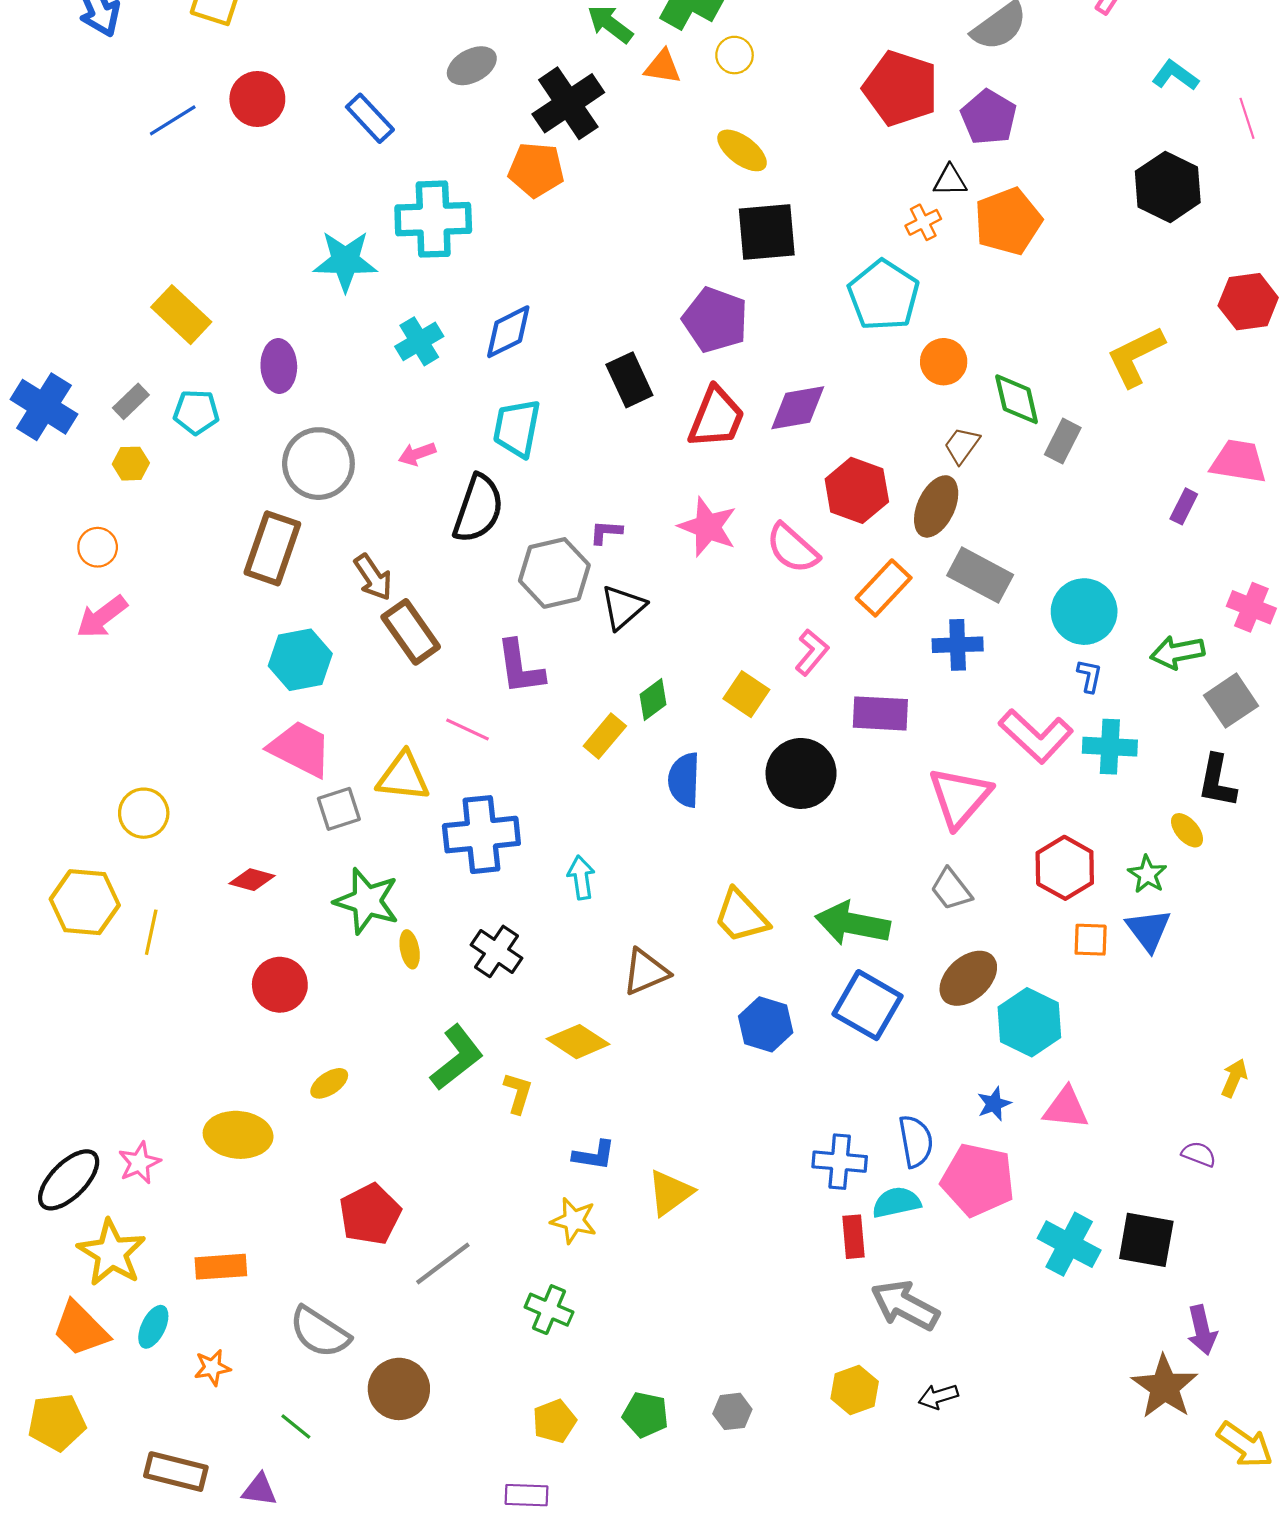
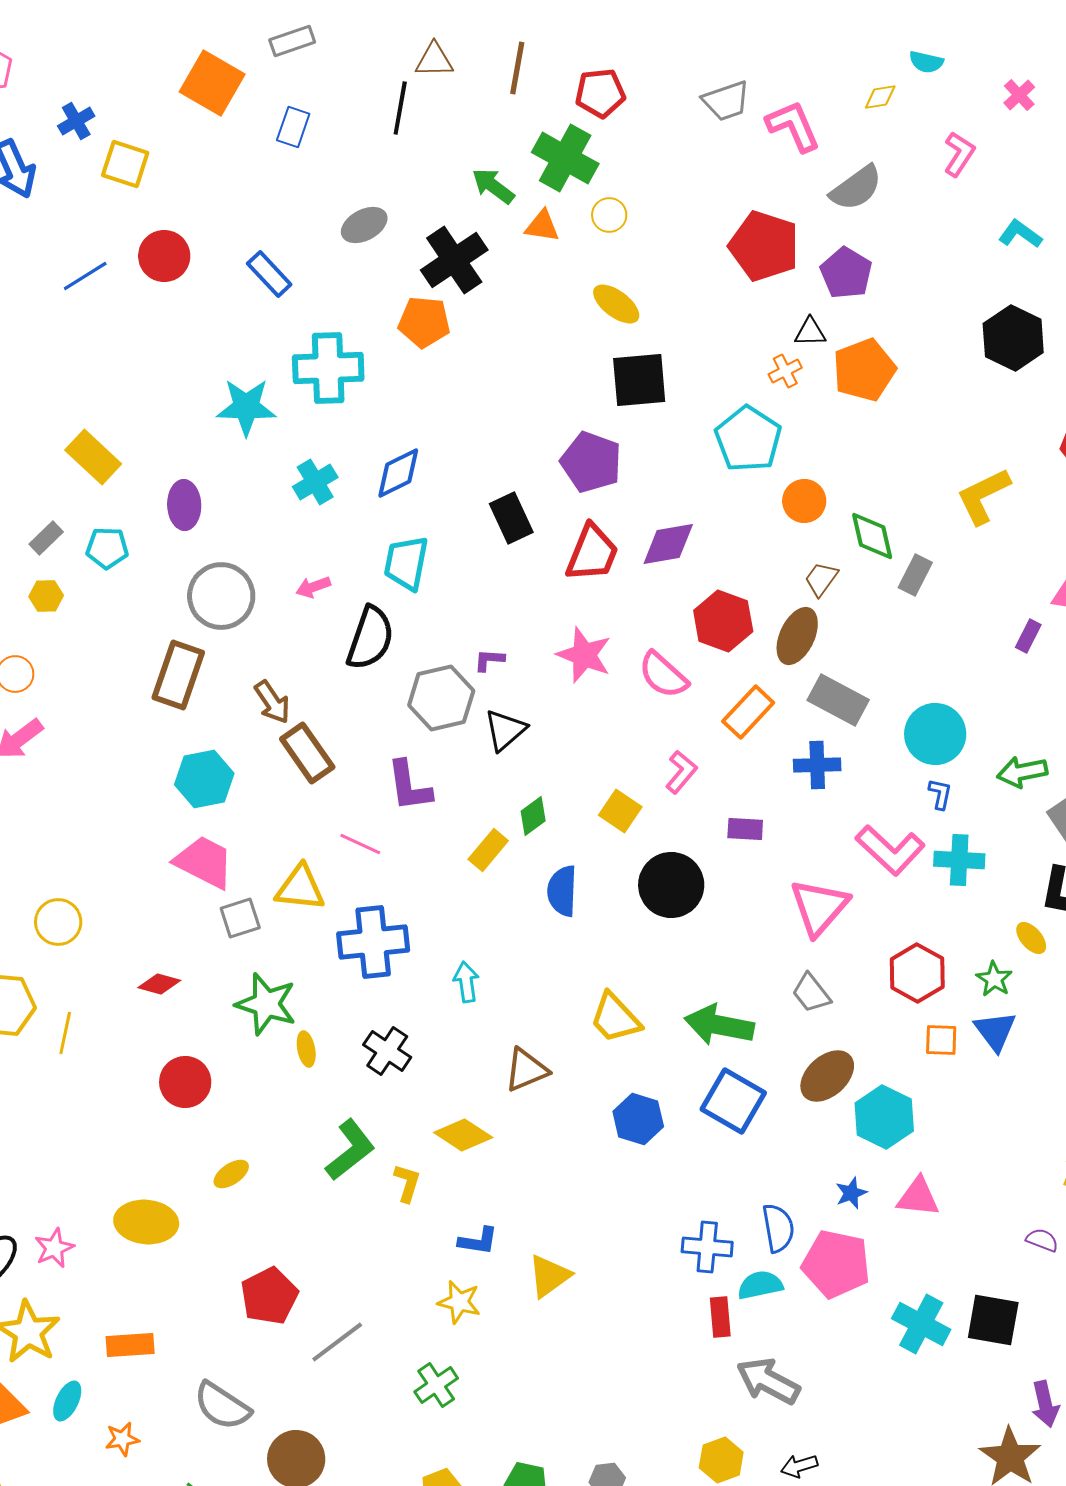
purple rectangle: (880, 713) -> (745, 829), size x0.7
green cross: (549, 1310) -> (436, 1385), turned 33

